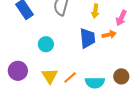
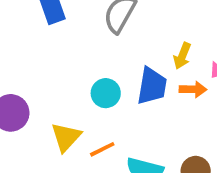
yellow arrow: (95, 11) -> (182, 56), moved
cyan circle: (46, 44) -> (106, 93), moved

